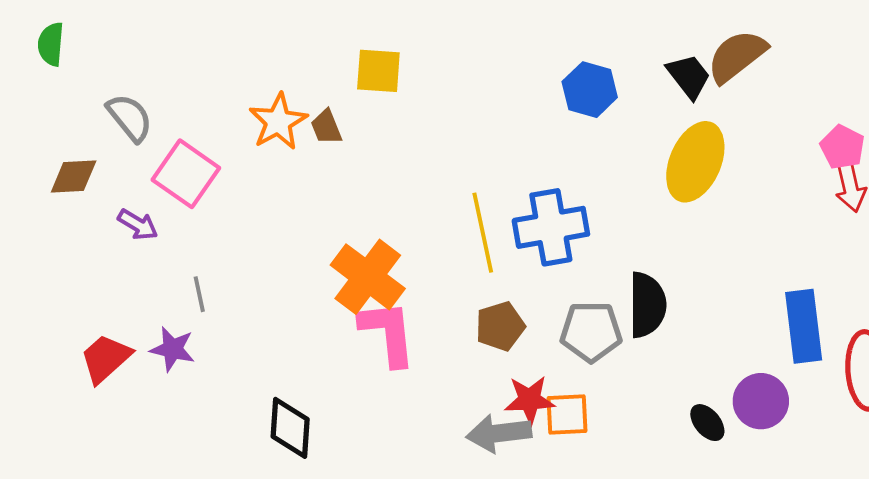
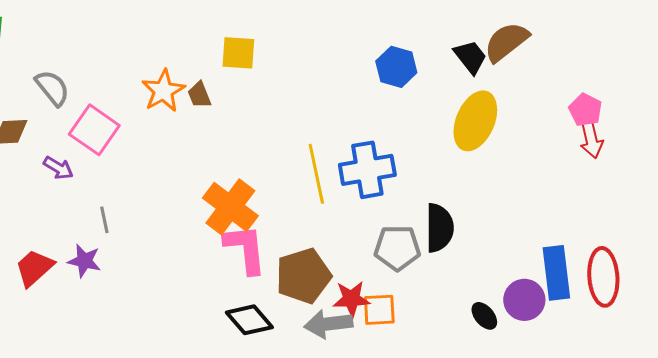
brown pentagon: (500, 326) -> (303, 276), moved, size x1.5
blue rectangle: (804, 326) -> (556, 273), moved
black diamond: (290, 428) -> (249, 320), moved, turned -45

